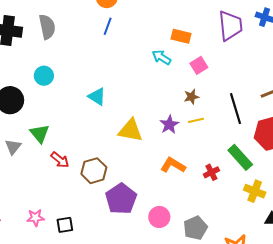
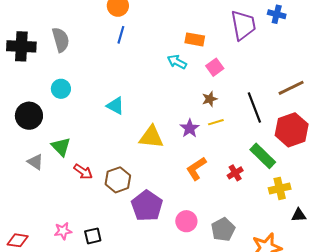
gray triangle: (13, 147) -> (35, 162), turned -30
orange L-shape: (173, 165) -> (196, 169), turned -60
yellow cross: (255, 191) -> (280, 188), turned -30

